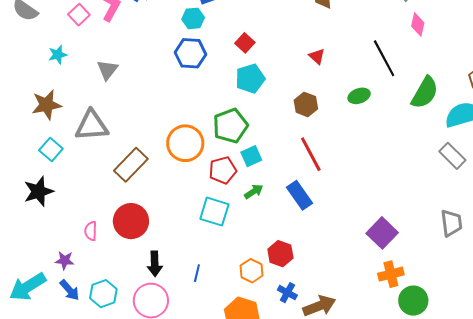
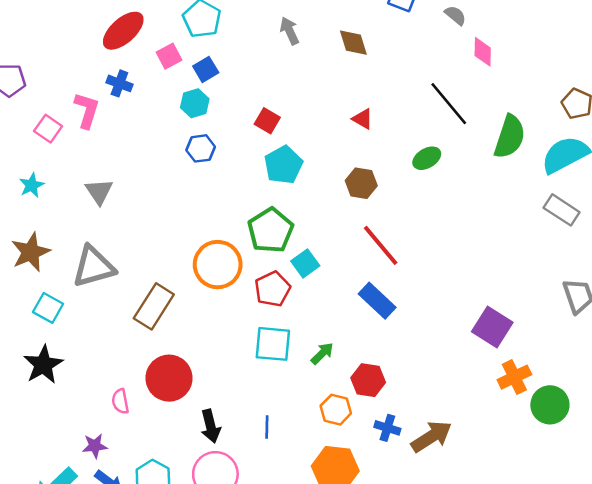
blue hexagon: (191, 53) -> (201, 148), size x0.7
green arrow: (254, 192) -> (322, 353), moved

